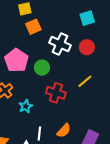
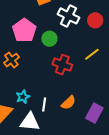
cyan star: (26, 106) -> (23, 97), moved

